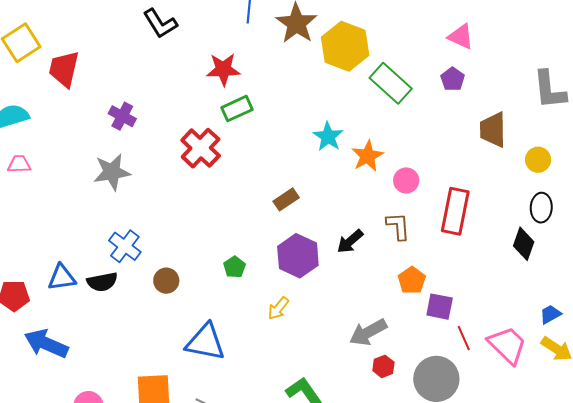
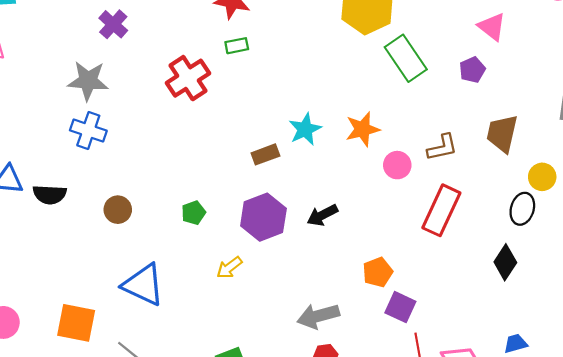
green rectangle: (237, 109) -> (237, 46), size x0.7
cyan star: (328, 137) -> (305, 129), moved
black ellipse: (541, 208) -> (522, 209), moved
brown L-shape: (398, 226) -> (442, 147), moved, turned 68
blue cross: (125, 246) -> (88, 131), moved, turned -32

